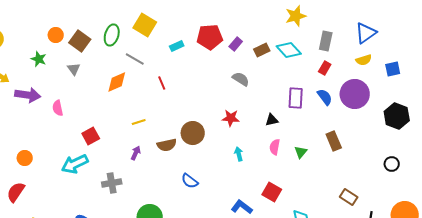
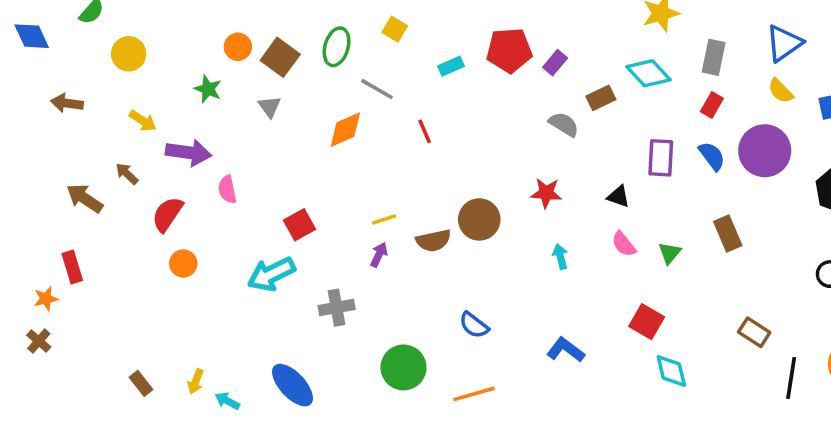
yellow square: (145, 25) -> (395, 29), size x0.6
brown rectangle: (262, 50) -> (601, 98), moved
yellow semicircle: (364, 60) -> (781, 91), turned 63
pink semicircle: (58, 108) -> (227, 189), moved
black triangle: (272, 120) -> (618, 197), turned 32
yellow line: (139, 122) -> (384, 219), moved
pink semicircle: (275, 147) -> (624, 244), turned -49
blue semicircle: (190, 181) -> (474, 325), moved
red semicircle: (16, 192) -> (167, 214), moved
red square: (272, 192) -> (647, 322), moved

